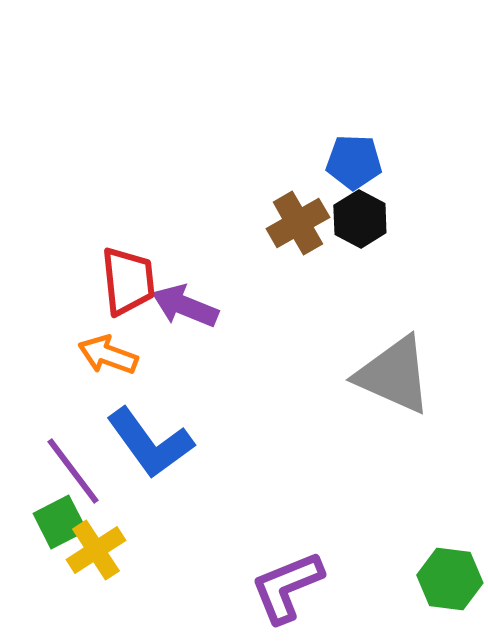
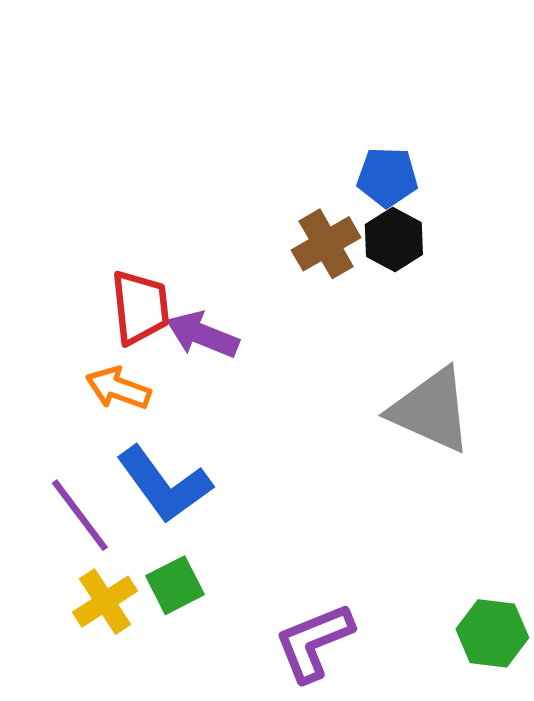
green square: (60, 522) -> (175, 585), moved

